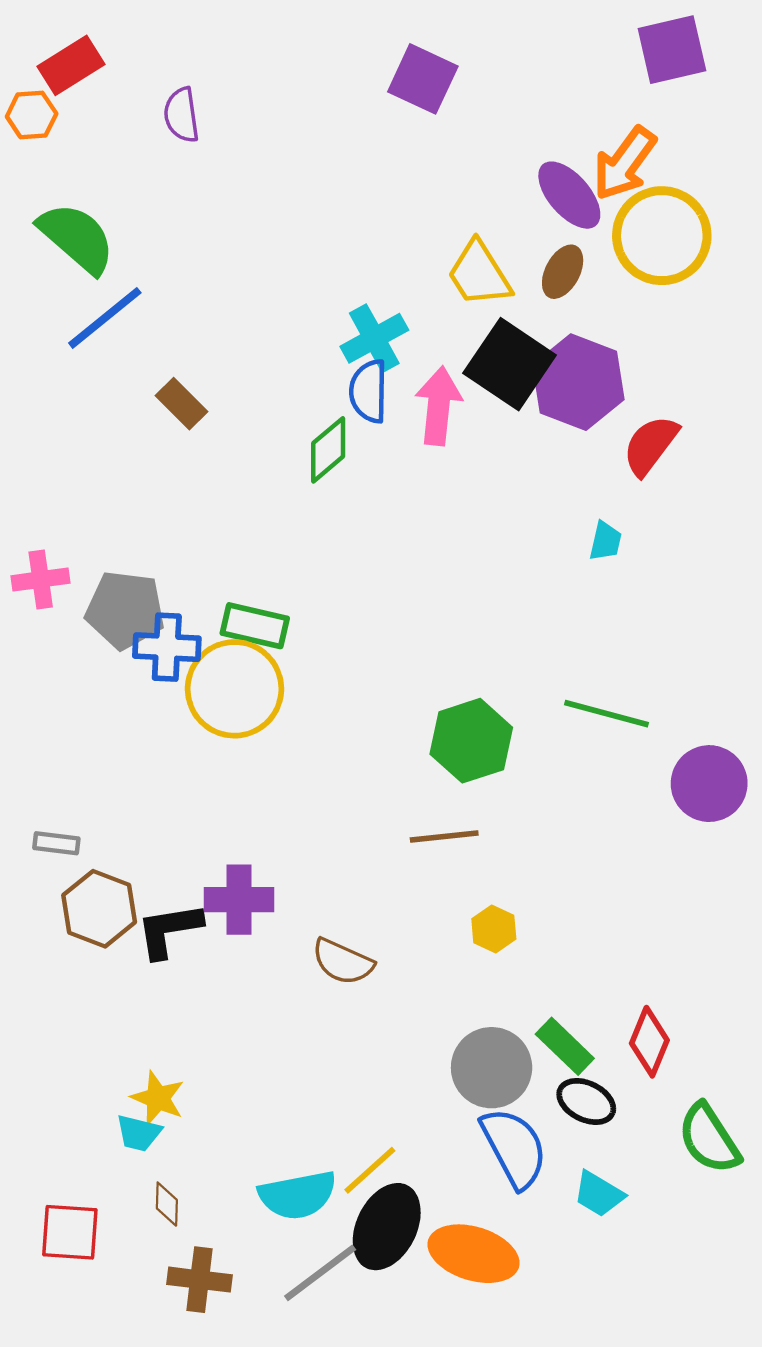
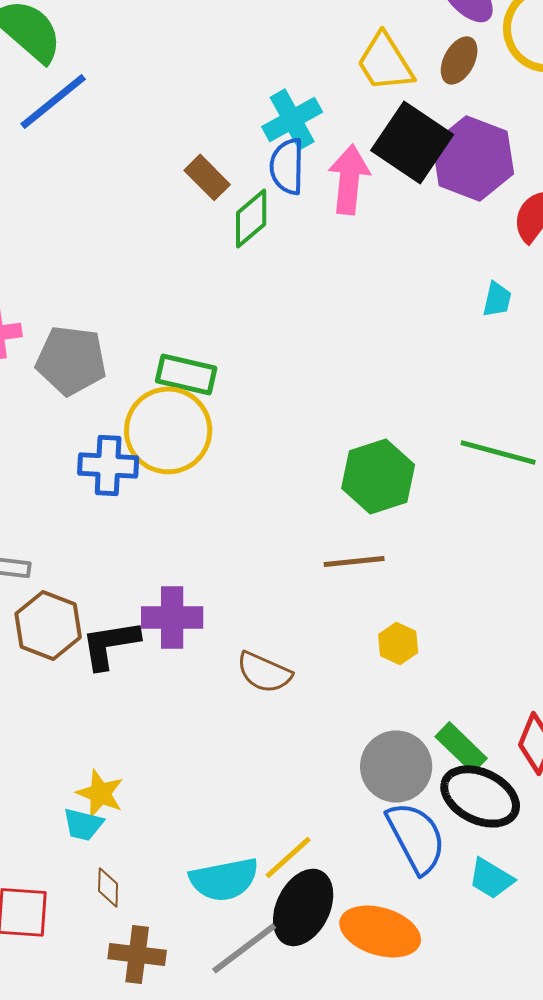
brown rectangle: (182, 404) -> (207, 177), moved
blue cross: (167, 647) -> (108, 465), moved
black ellipse: (586, 1101) -> (480, 796), size x1.5

